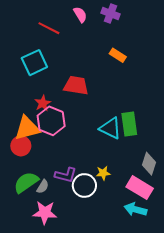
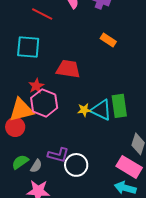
cyan square: (34, 63) -> (28, 47), turned 30
yellow star: (103, 173) -> (84, 110), moved
green semicircle: (26, 182) -> (20, 162), size x0.7

